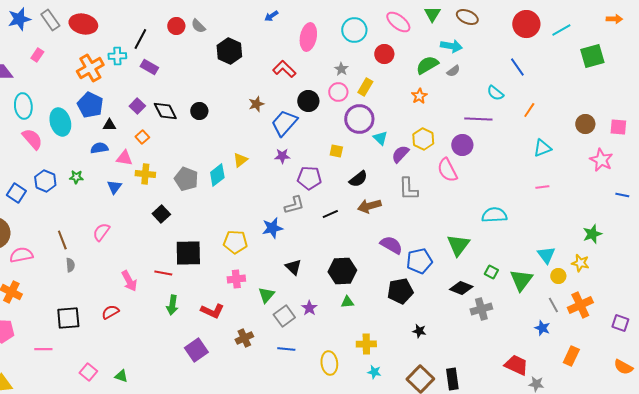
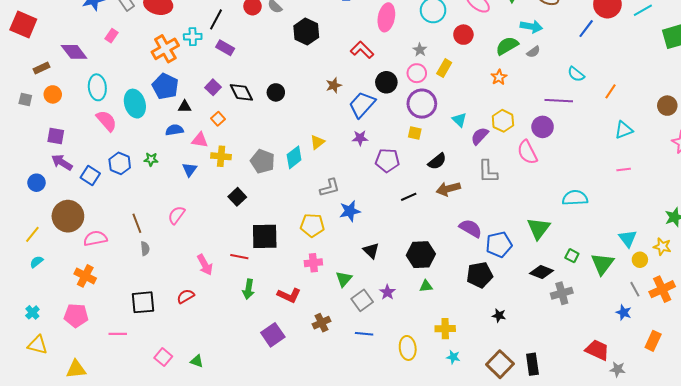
blue line: (517, 67) -> (586, 29), moved, turned 72
purple circle: (359, 119) -> (422, 104), moved
gray L-shape: (294, 205) -> (330, 188), moved

